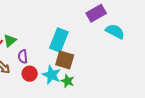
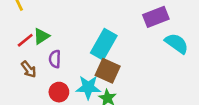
red circle: (30, 74) -> (59, 92), moved
cyan star: (52, 75) -> (88, 87), turned -30

